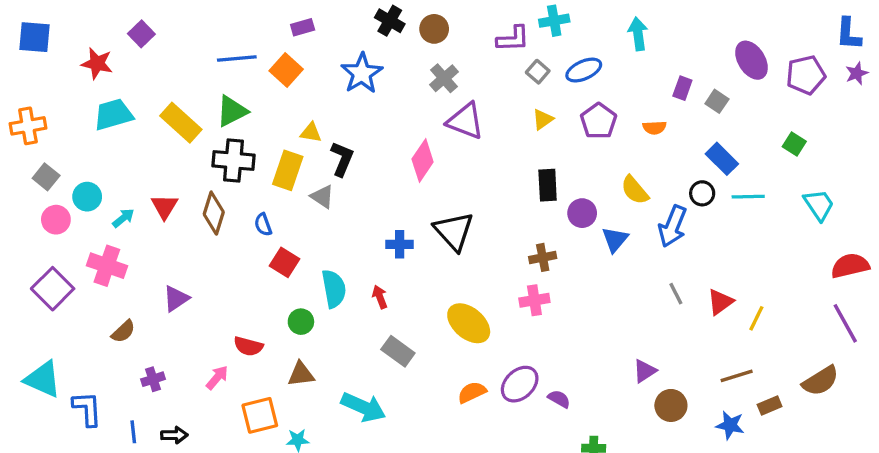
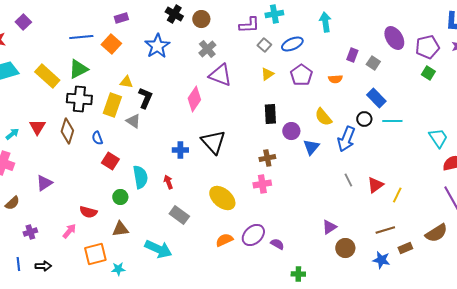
green square: (794, 144) -> (428, 73), moved
cyan trapezoid: (819, 205) -> (438, 138), moved

